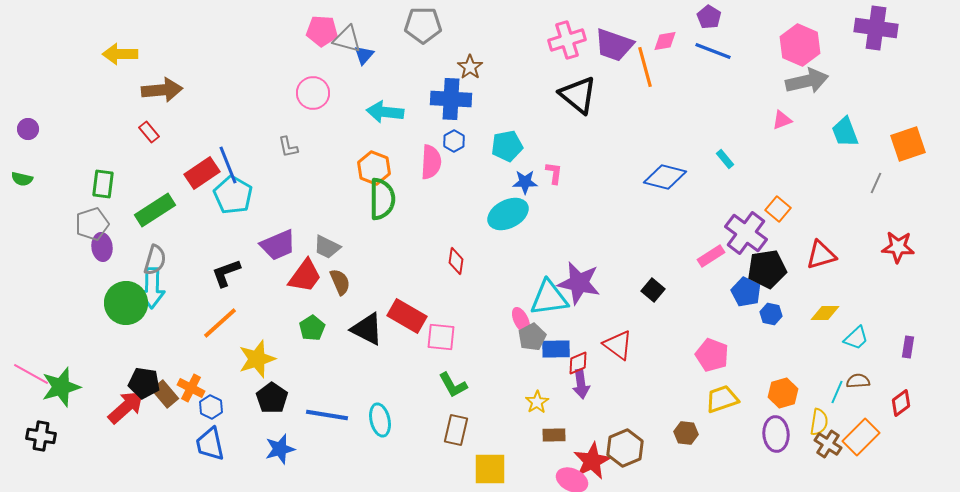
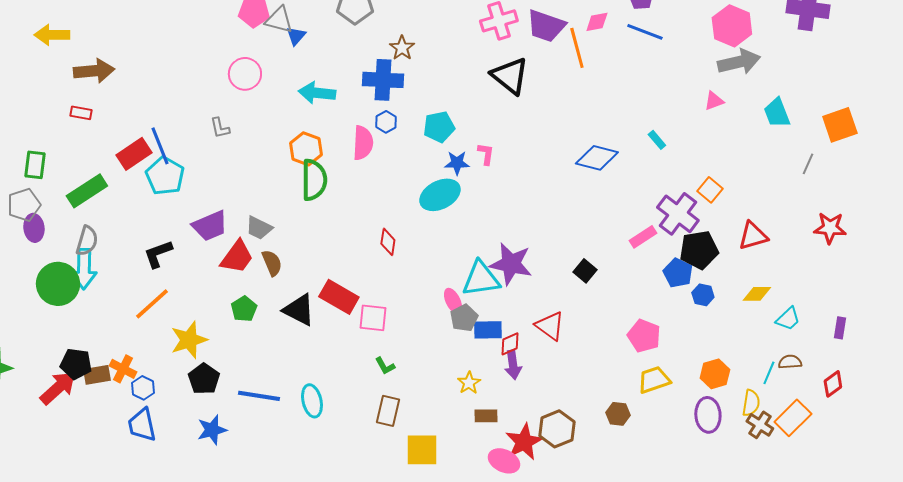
red rectangle: (149, 132) -> (81, 113), turned -40
green L-shape: (453, 385) -> (385, 366), size x0.7
brown rectangle: (165, 394) -> (97, 375), turned -60

